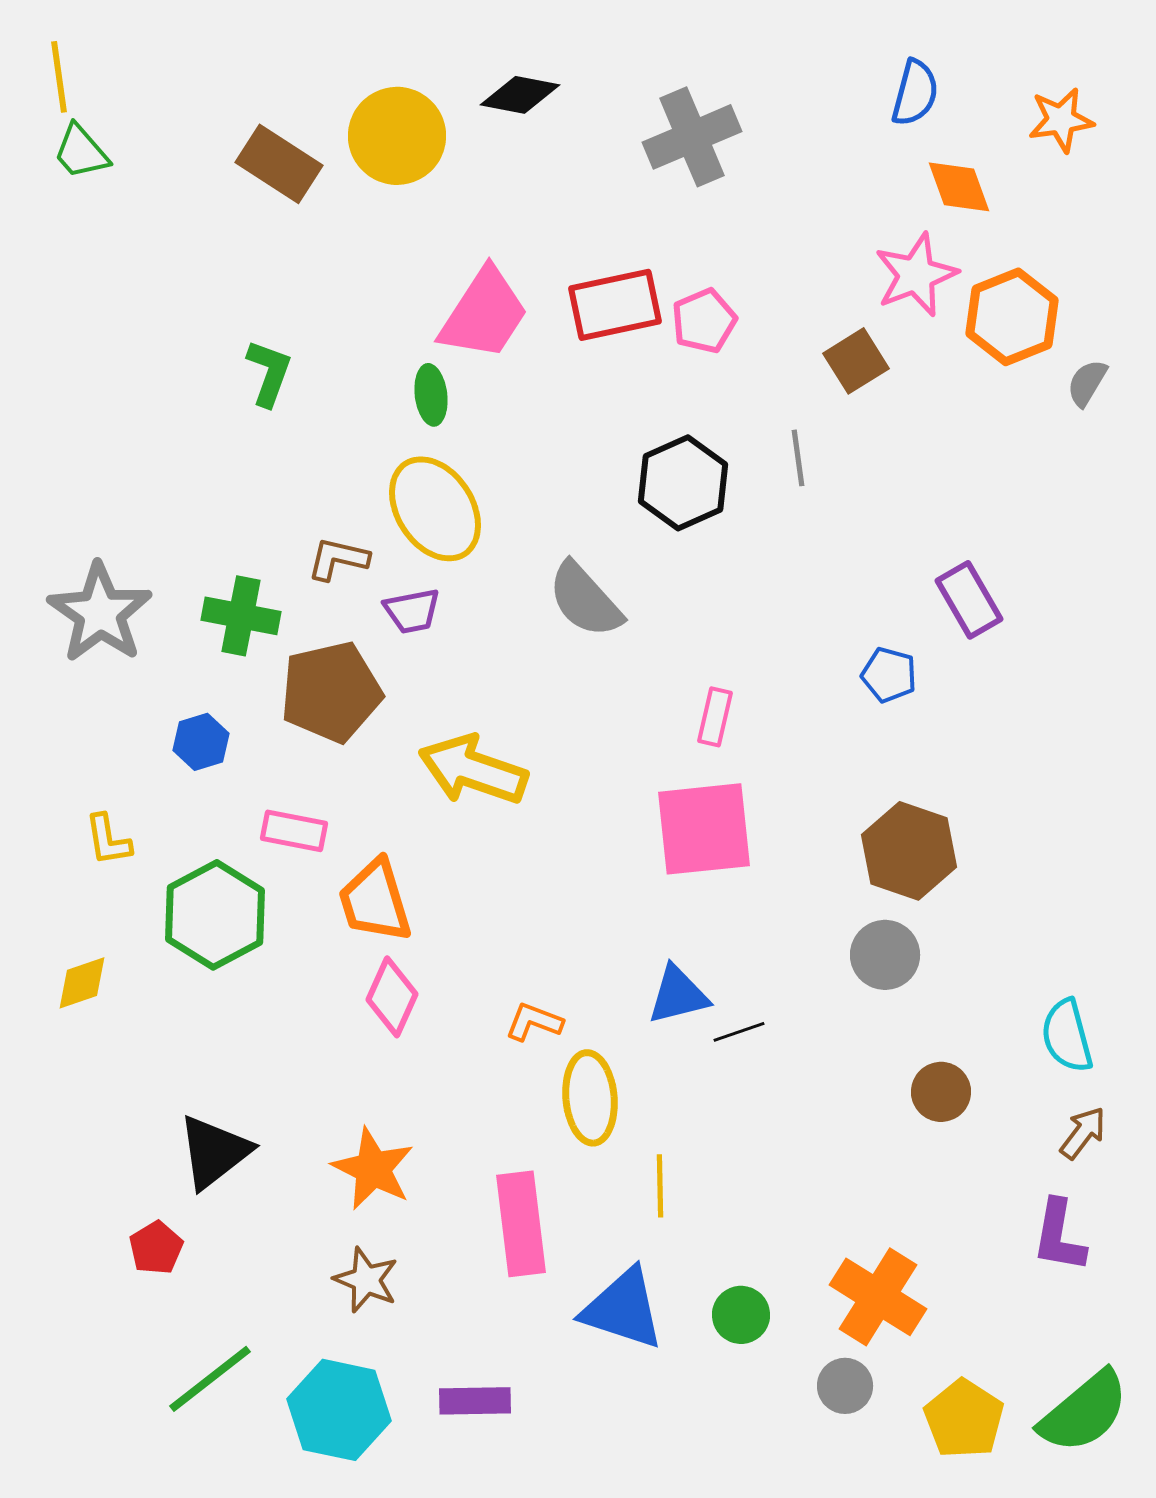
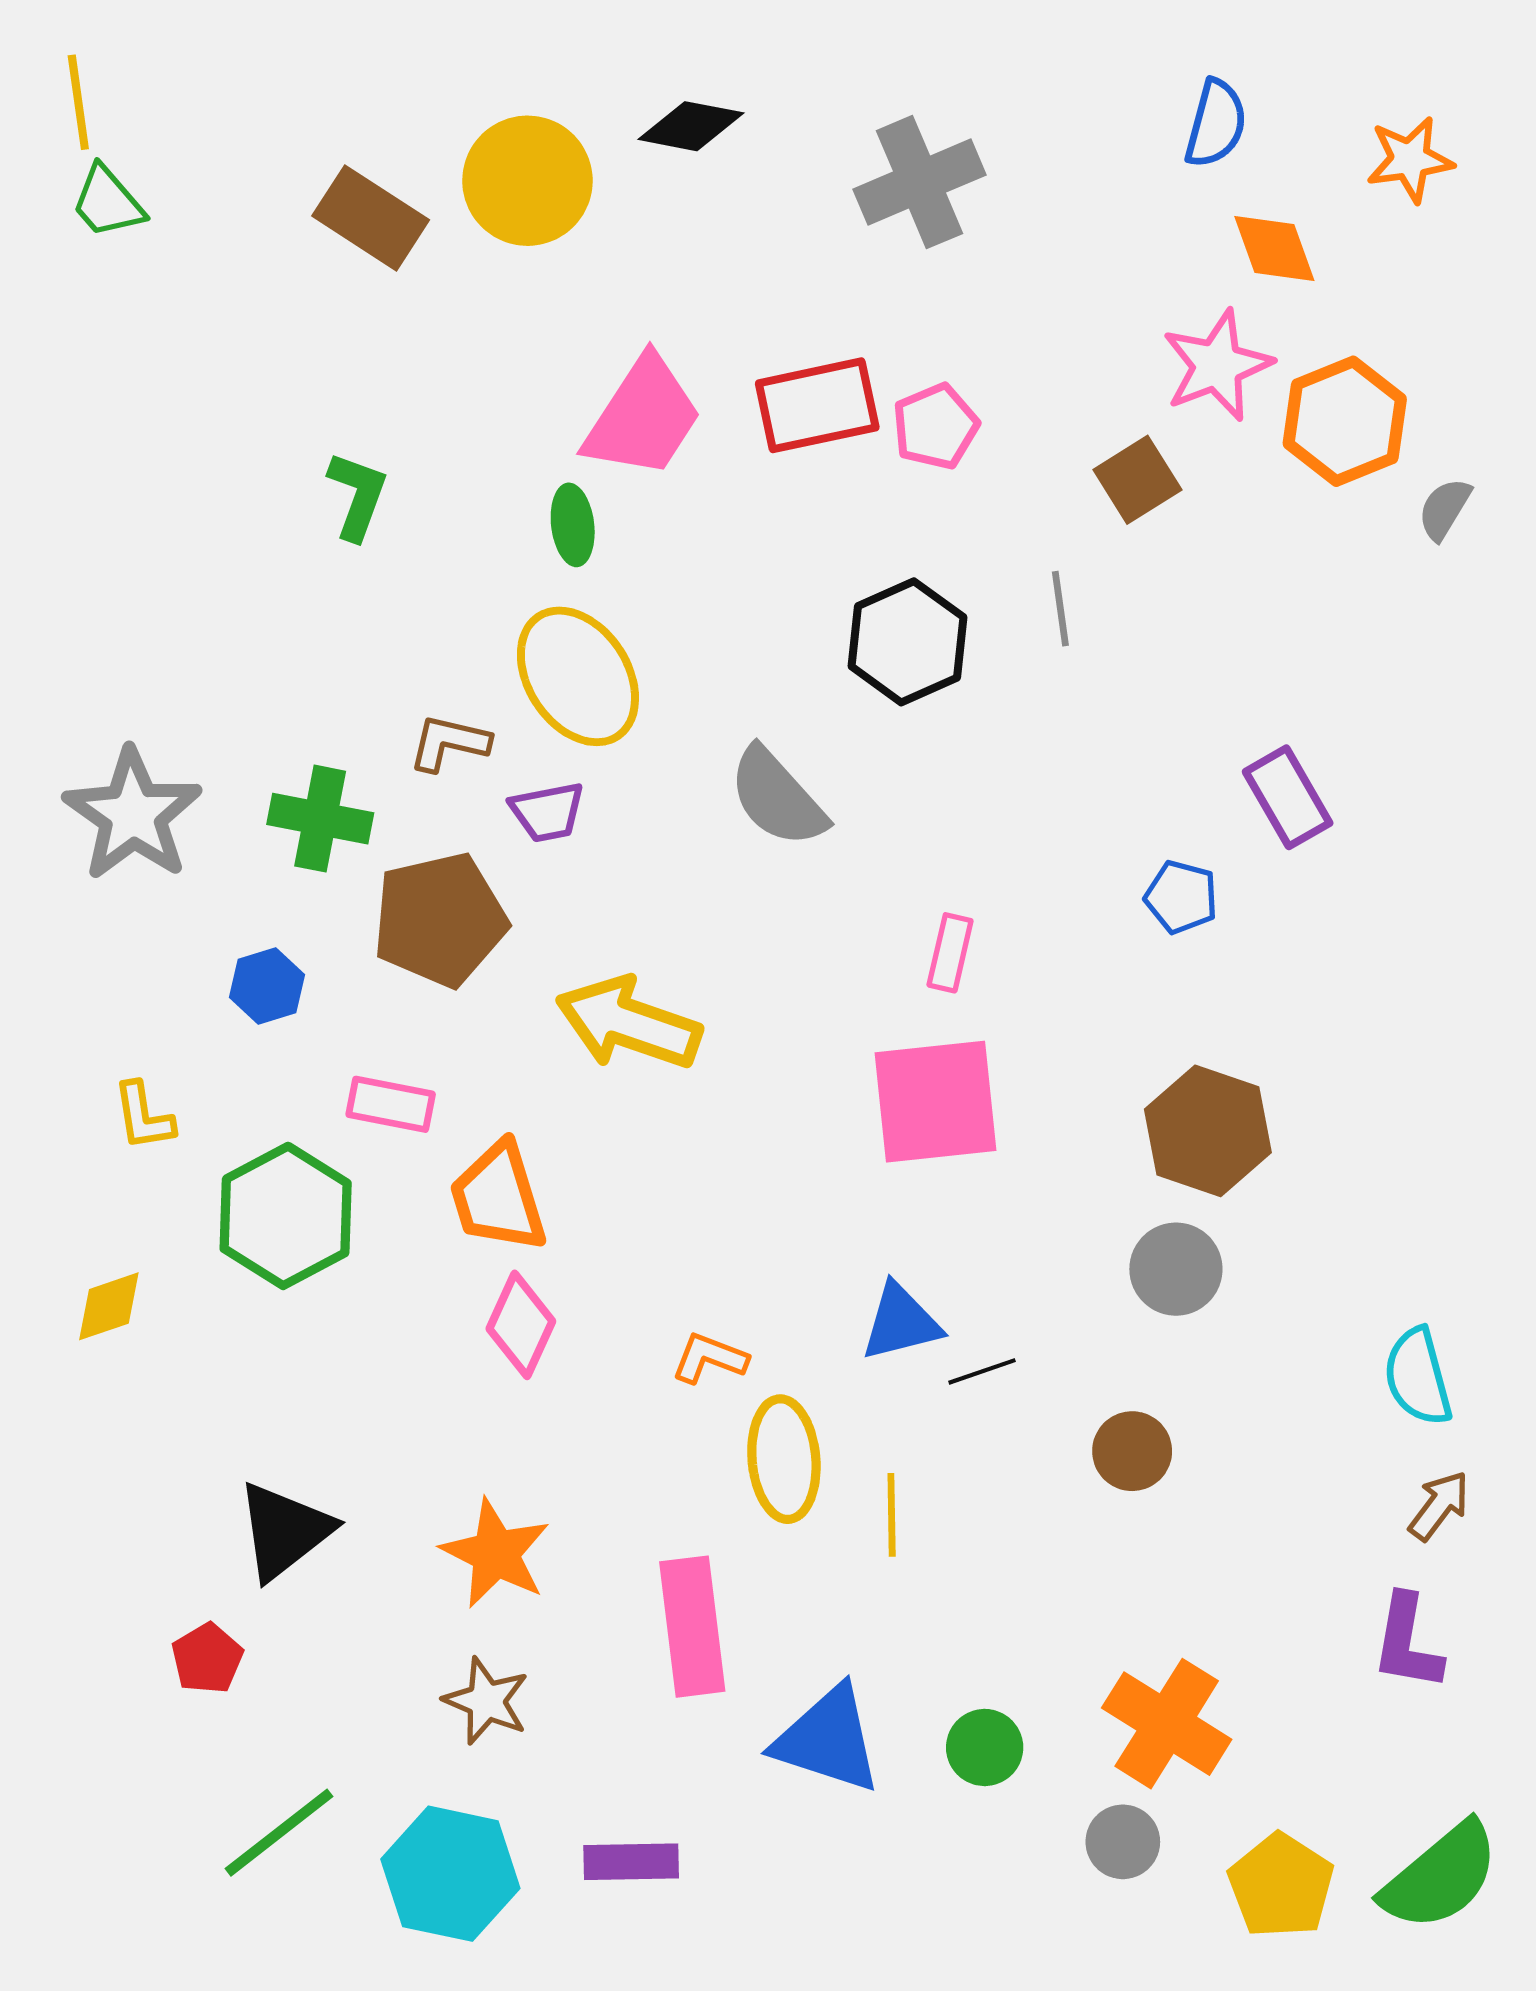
brown circle: (941, 1092) -> (1132, 1451), moved
yellow line: (660, 1186) -> (892, 1515), moved

